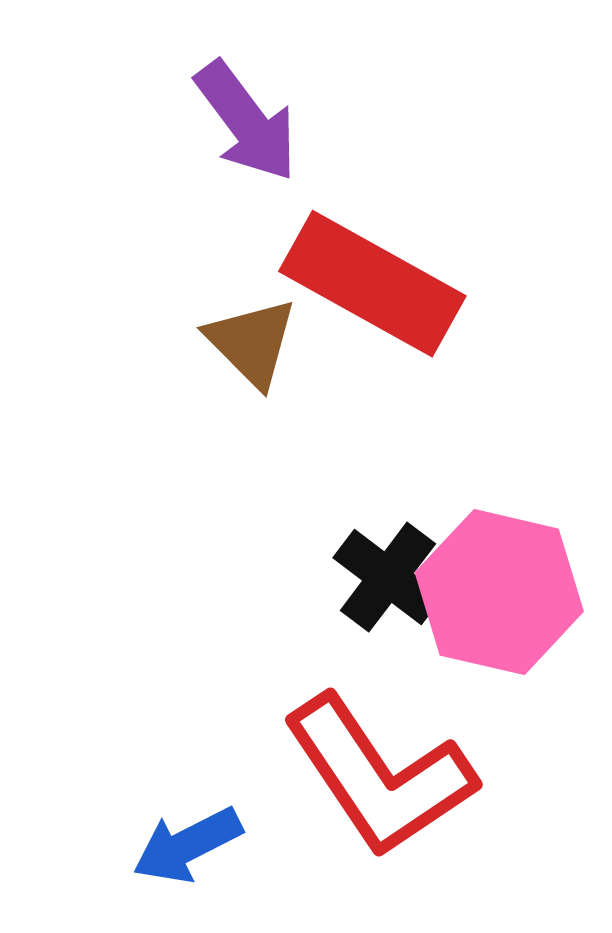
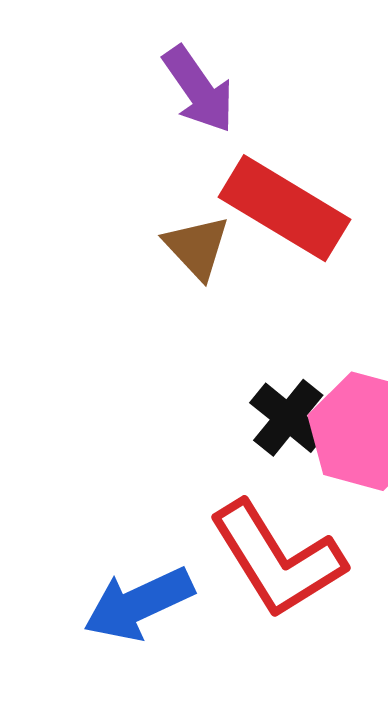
blue arrow: (187, 845) -> (139, 604), size x1.4

